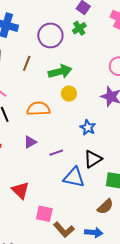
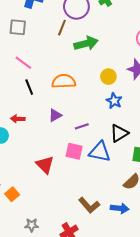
brown line: (27, 63) -> (62, 28), moved
yellow circle: (69, 94) -> (108, 77), moved
pink square: (44, 214) -> (74, 151), moved

